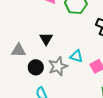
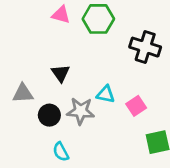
gray star: (58, 66) -> (81, 111), turned 30

